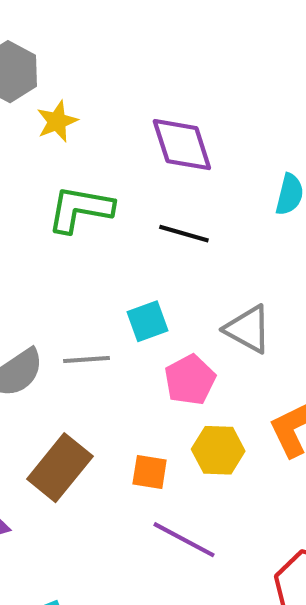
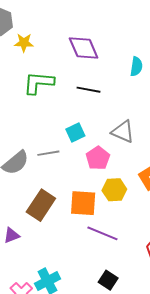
yellow star: (57, 121) -> (24, 43), turned 30
orange square: (150, 472) -> (83, 203), size x1.6

